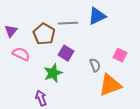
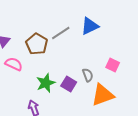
gray line: (68, 23) -> (61, 33), turned -30
purple square: (66, 53) -> (69, 84), moved

